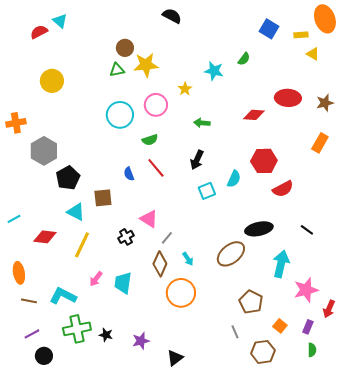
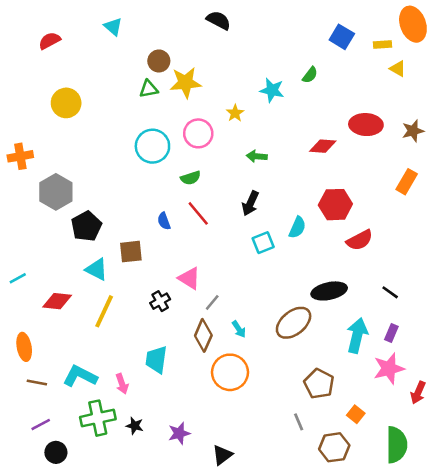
cyan triangle: (60, 21) -> (113, 27), moved
pink arrow: (96, 279) -> (122, 384), moved, turned -56
purple rectangle: (308, 327) -> (391, 333), moved
green semicircle: (312, 350) -> (396, 445), size x2.0

